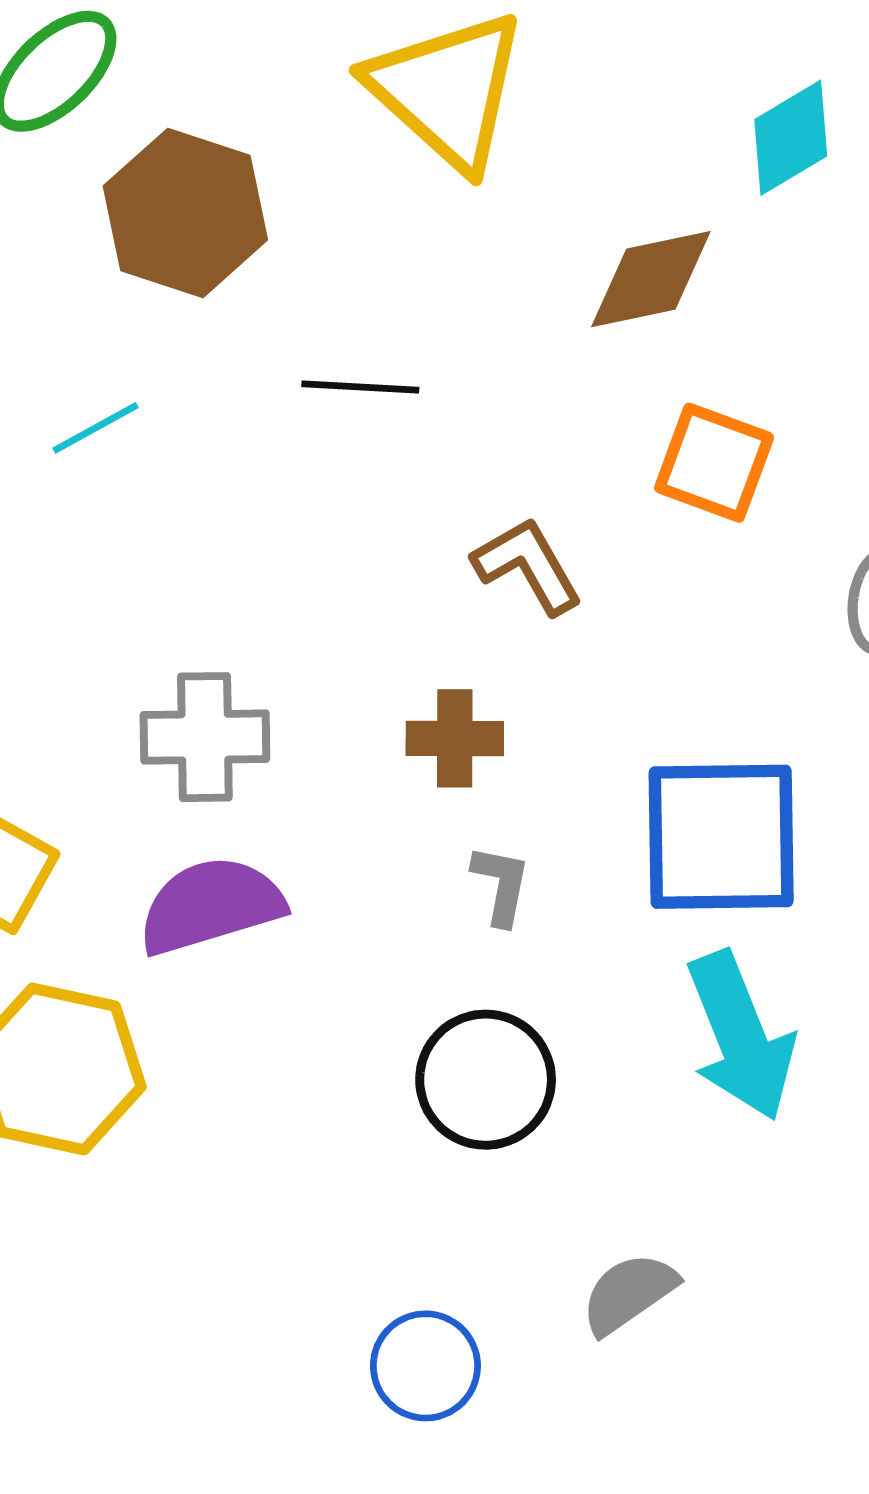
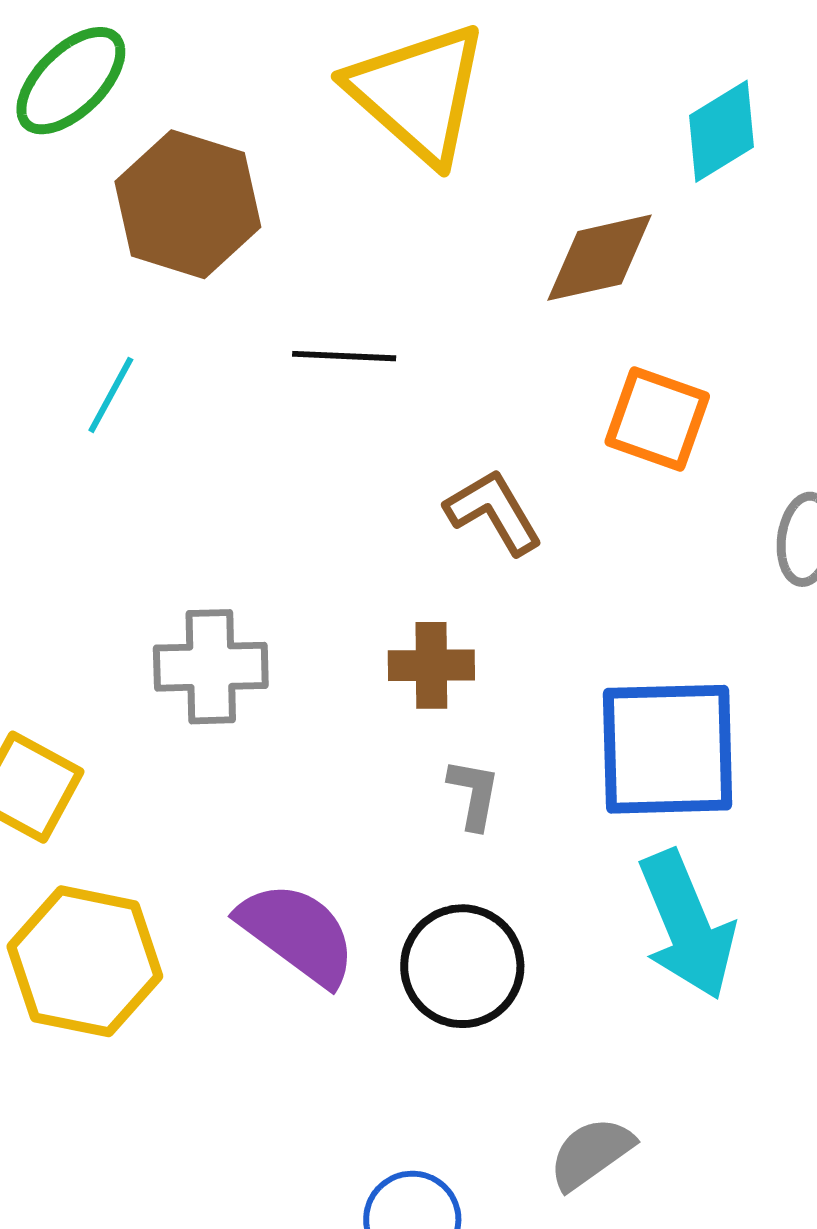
cyan line: (95, 428) -> (111, 395), turned -32
purple semicircle: (211, 906) -> (297, 933), moved, turned 54

